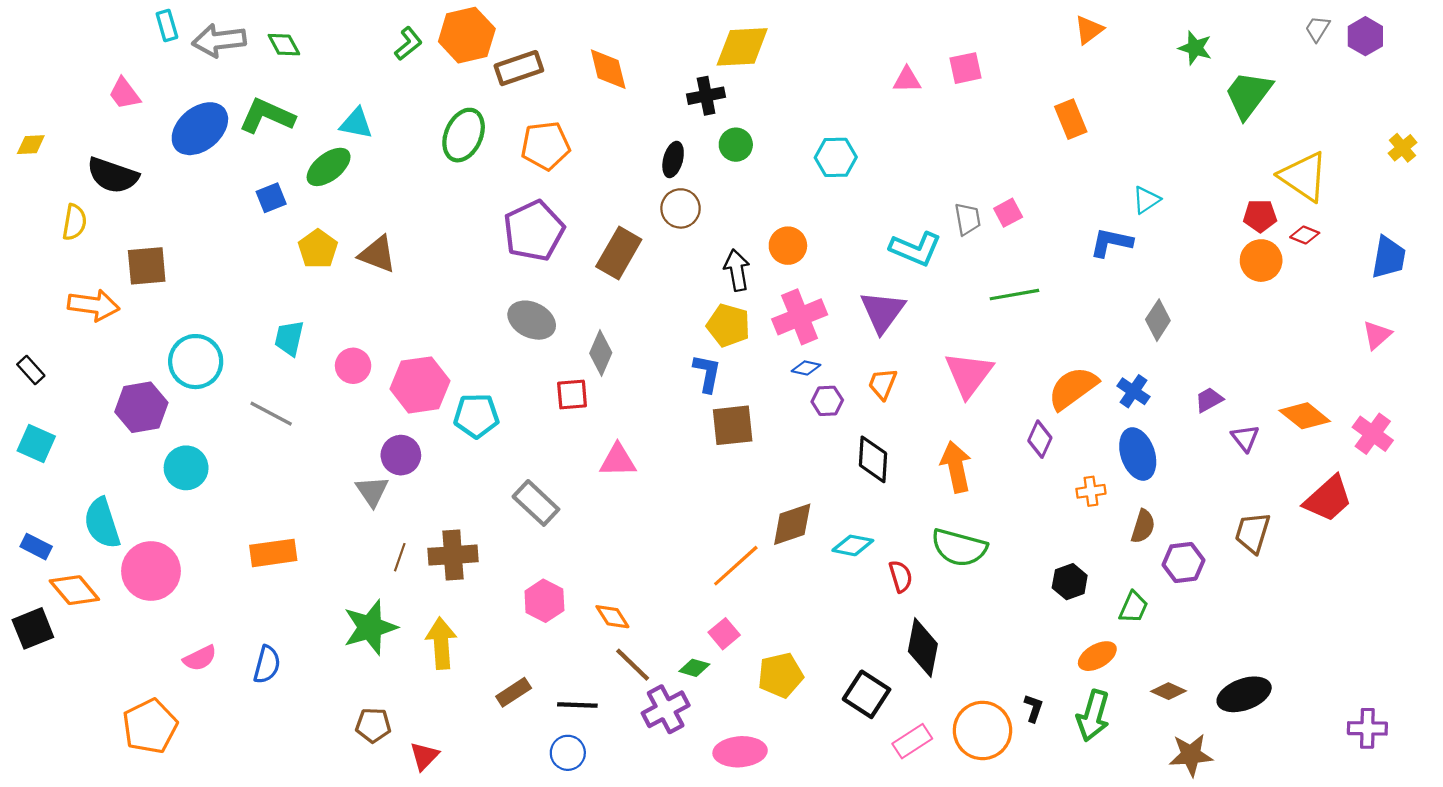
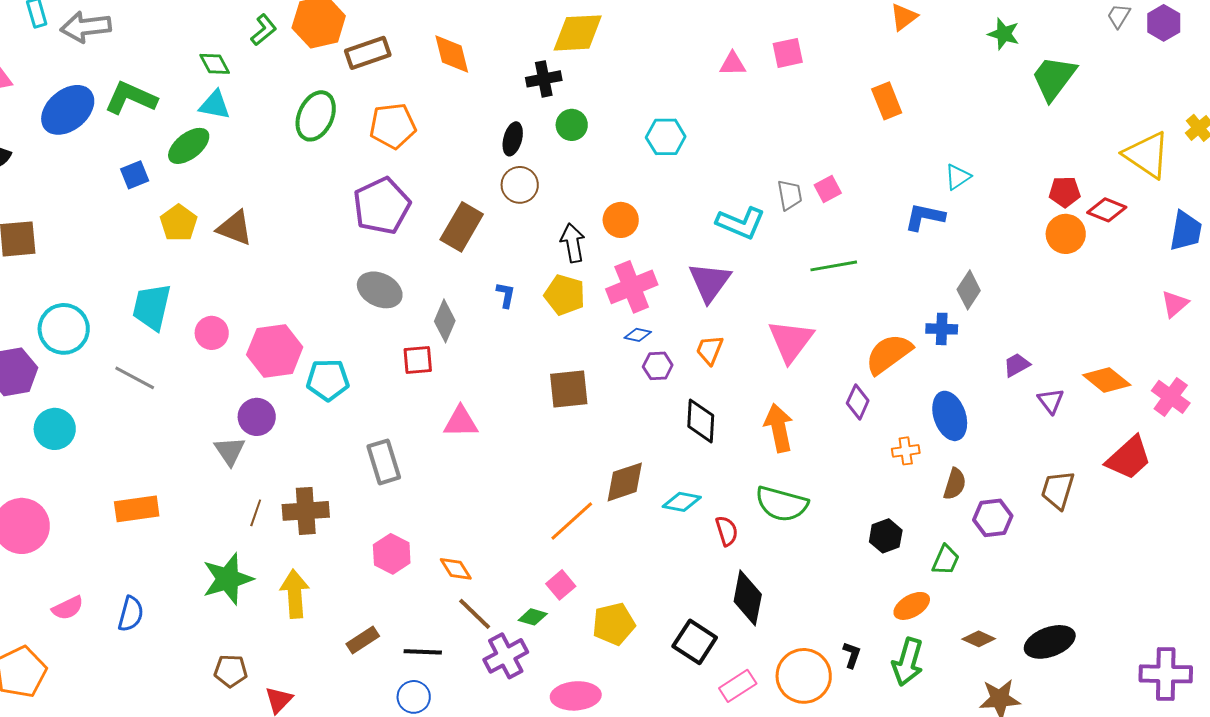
green diamond: (284, 45) -> (215, 64), moved
yellow triangle: (1304, 177) -> (1147, 155), moved
red diamond: (1305, 235) -> (1107, 210), size x1.4
cyan trapezoid: (289, 338) -> (152, 307), size x1.4
blue L-shape: (707, 373) -> (506, 295), moved, size x0.7
blue cross: (1133, 391) -> (942, 329), moved, turned -32
gray rectangle: (536, 503) -> (384, 462), turned 30
purple cross: (1367, 728) -> (1166, 674), size x1.4

